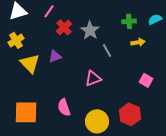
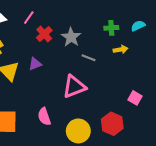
gray line: (107, 50) -> (89, 58), turned -40
pink triangle: (93, 78) -> (74, 87), size x1.4
pink square: (146, 80) -> (135, 98), moved

